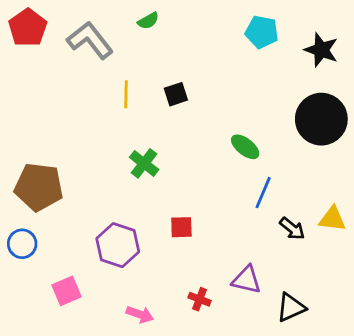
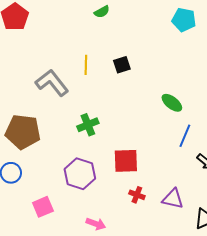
gray L-shape: (90, 40) -> (52, 83), moved
green cross: (144, 163) -> (88, 125), moved, turned 30
red square: (181, 227) -> (126, 161), size x1.5
red cross: (199, 299) -> (137, 195), moved

